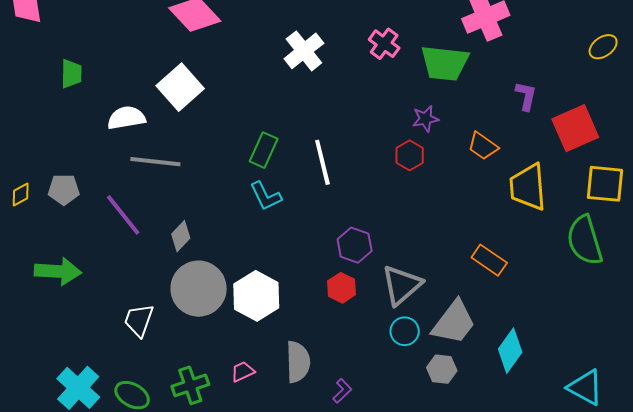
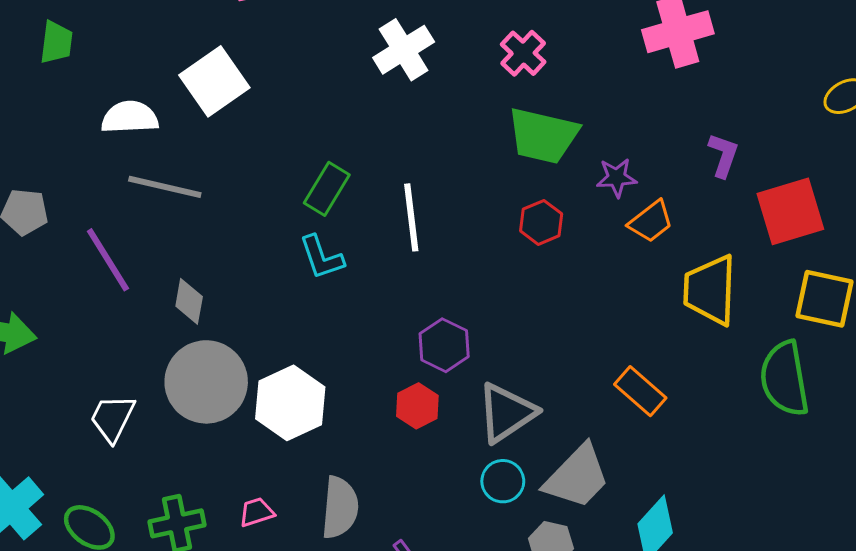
green trapezoid: (445, 63) -> (543, 136), moved
purple star: (425, 119) -> (617, 178), moved
orange trapezoid: (483, 146) -> (651, 222), turned -80
gray diamond: (181, 236) -> (189, 301), turned -40

